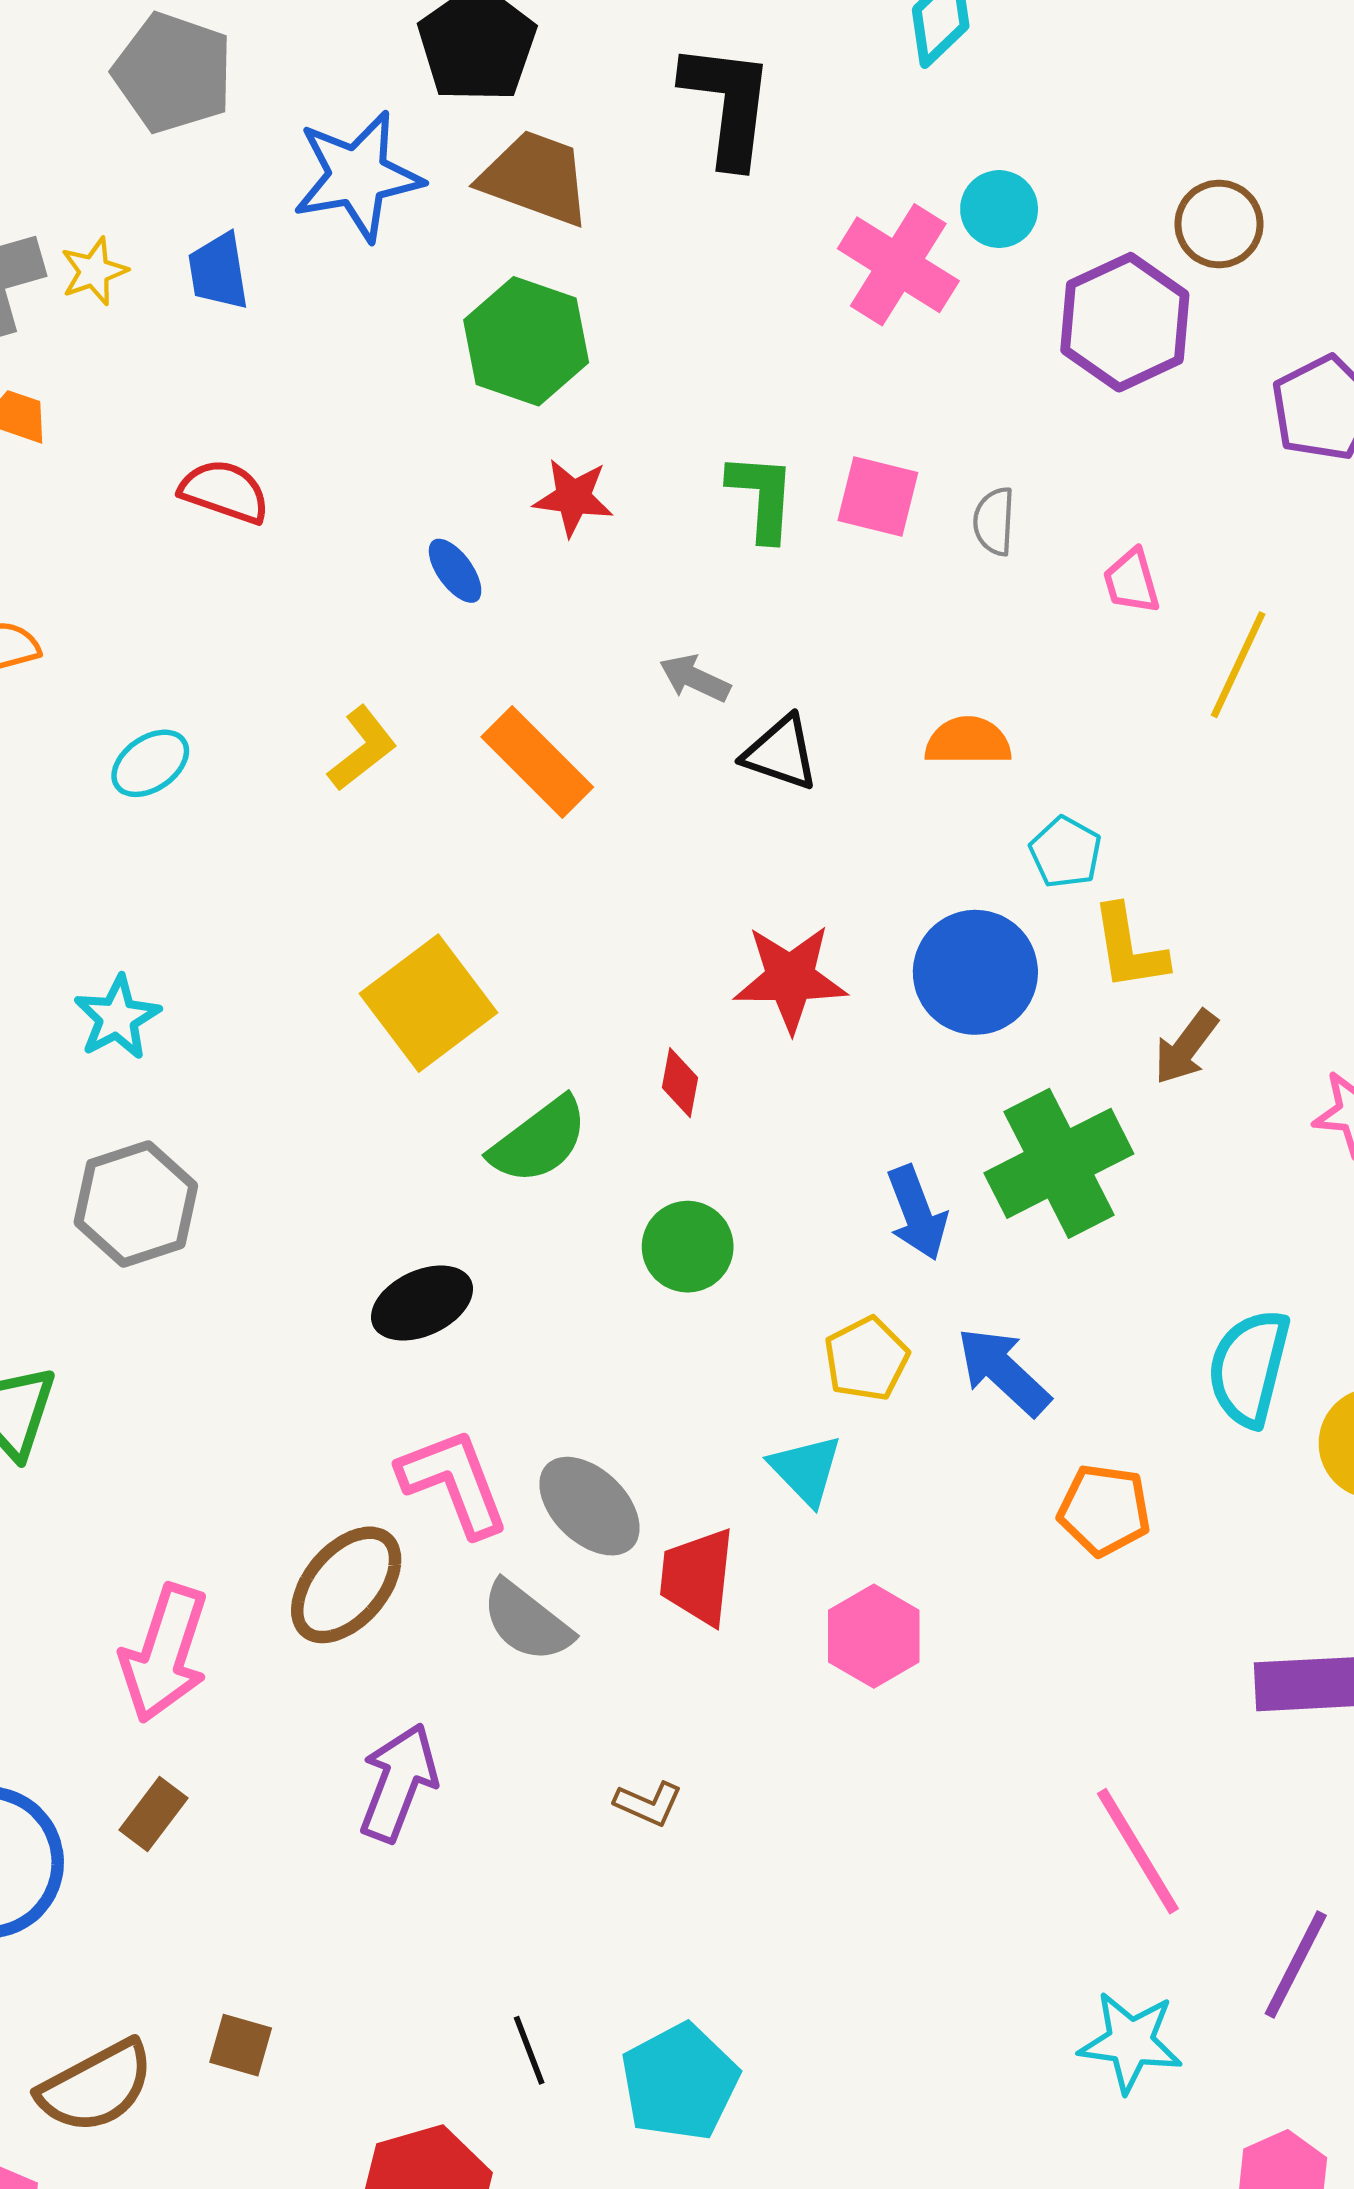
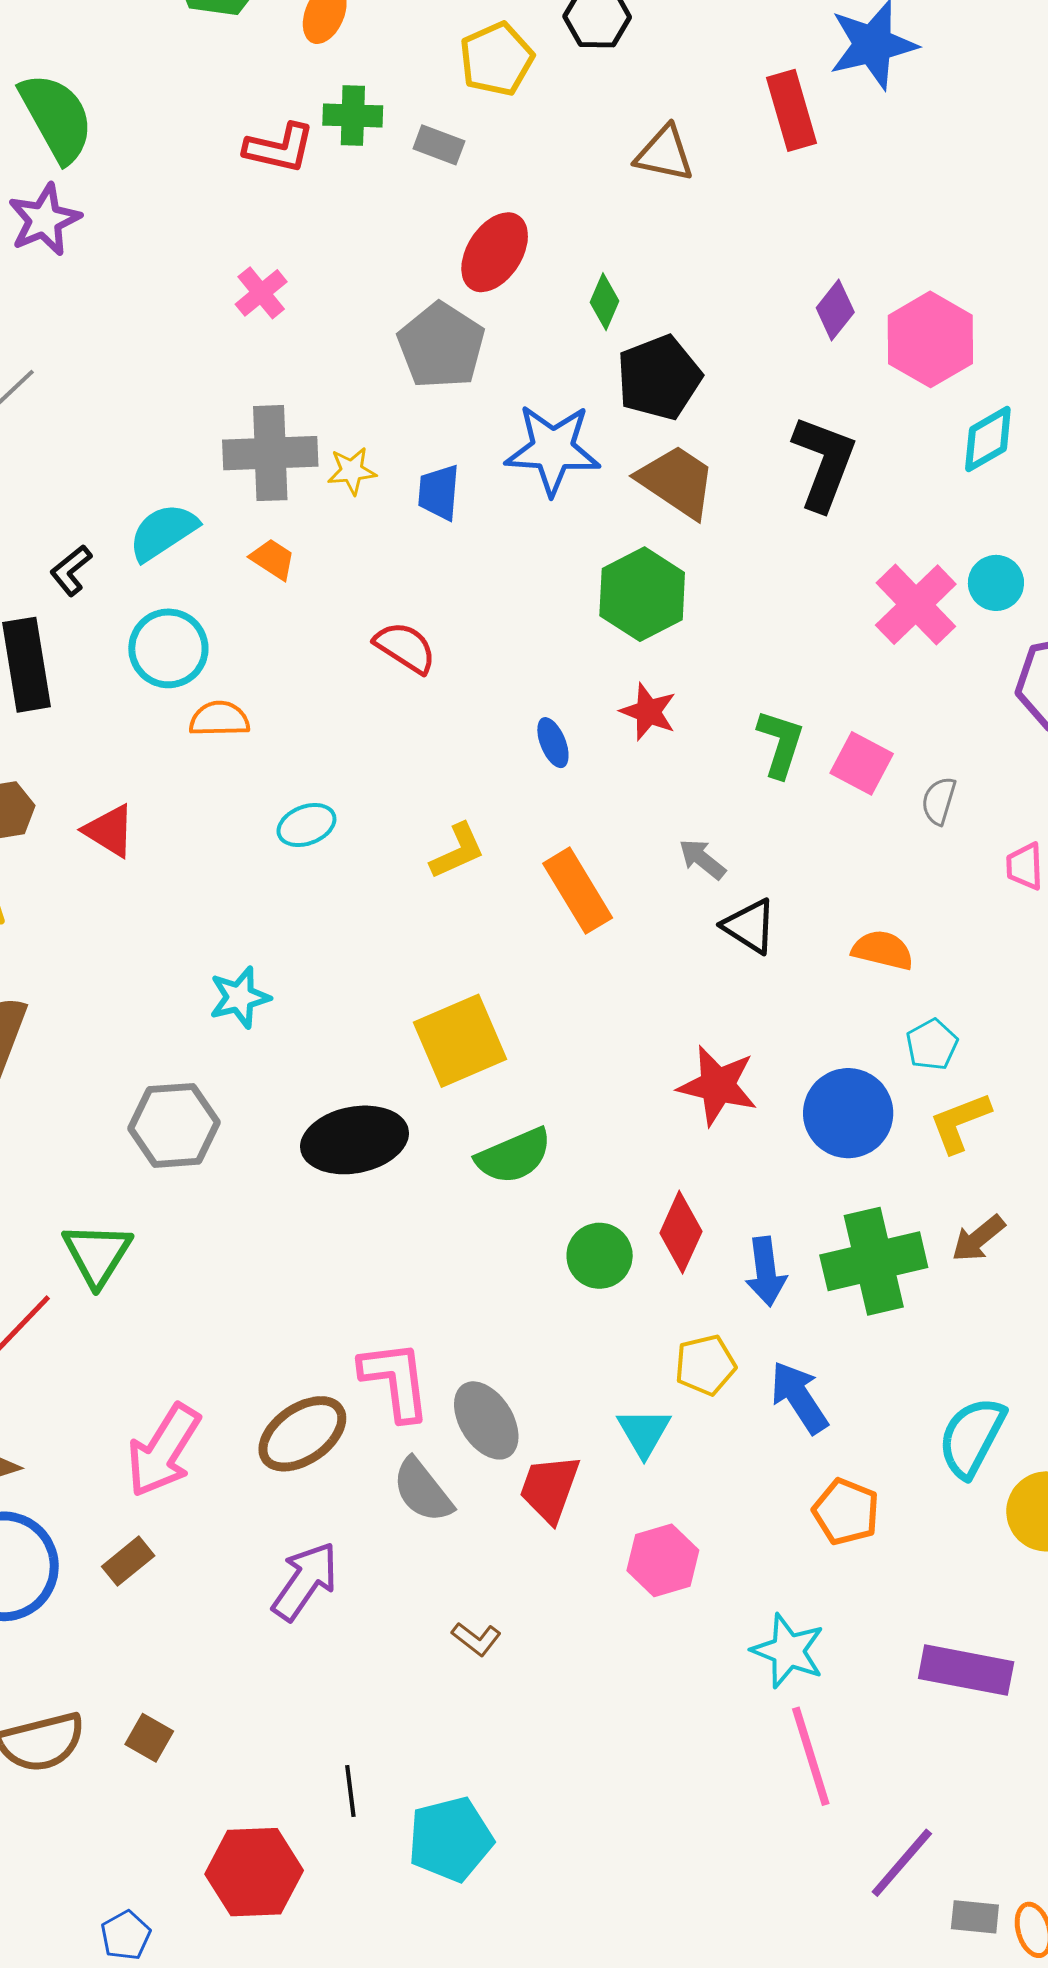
yellow L-shape: (1129, 948) -> (960, 1122), turned 64
brown arrow: (1186, 1047) -> (978, 1238), moved
red diamond: (680, 1083) -> (681, 1232), moved, size x1.6
gray hexagon: (136, 1204) -> (174, 1125), moved
black ellipse: (422, 1303) -> (355, 1140), moved, size x1.4
cyan star: (1131, 2042) -> (788, 1651), moved

